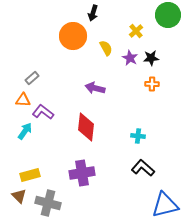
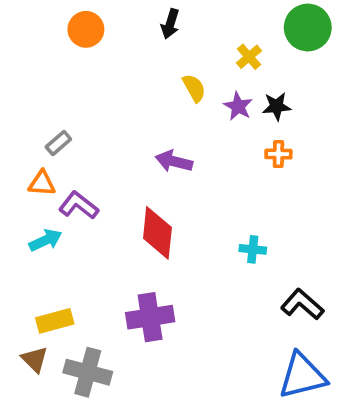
orange circle: (73, 36) -> (86, 29), moved, size x0.7
cyan arrow: (25, 131) -> (46, 240), turned 30
black L-shape: (143, 168) -> (302, 304), moved

